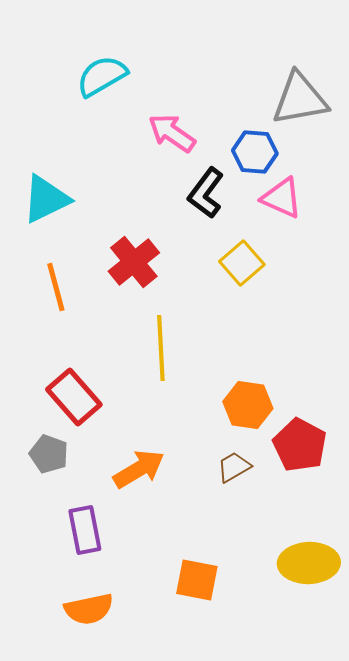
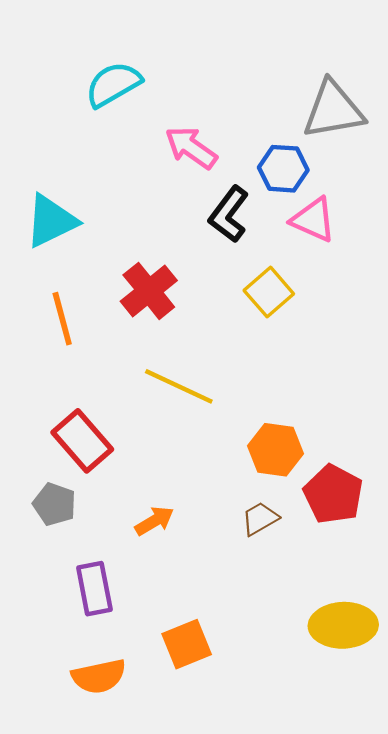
yellow line: (161, 348) -> (179, 386), turned -62
orange arrow: (139, 469) -> (154, 521), size x0.7
orange square: (197, 580) -> (187, 644), moved, turned -33

